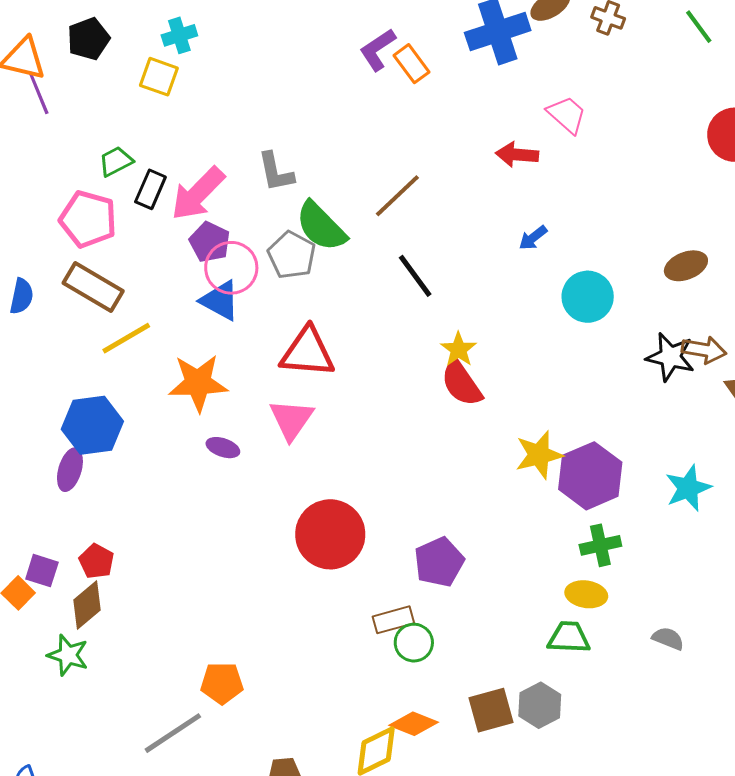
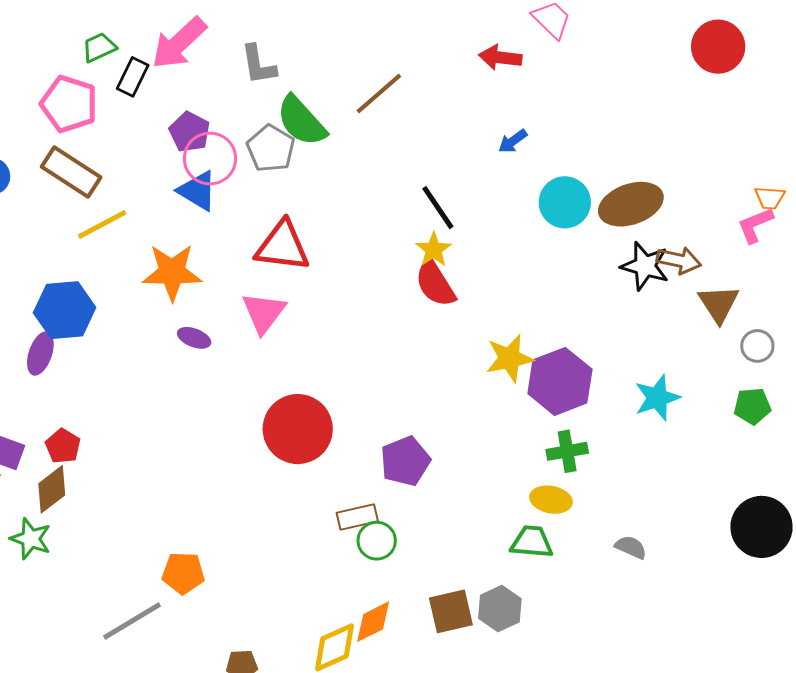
pink arrow: (198, 194) -> (179, 43), moved
brown ellipse: (686, 266) -> (631, 204), moved, size x1.5
black line: (415, 276) -> (438, 208), moved
orange diamond: (414, 724) -> (373, 622), turned -51

